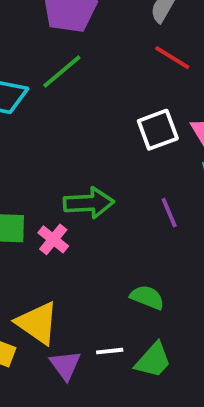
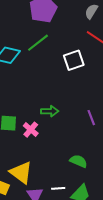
white square: (158, 130) -> (74, 60), moved
green arrow: (89, 203) -> (50, 111), size x0.7

